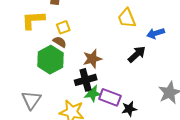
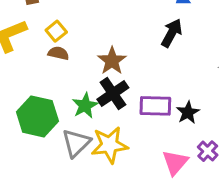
green hexagon: (50, 60) -> (37, 116), moved
green star: (92, 93) -> (85, 106), moved
gray triangle: (31, 100) -> (76, 143), moved, turned 30

